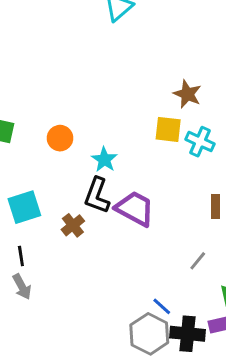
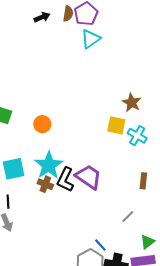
cyan star: (104, 160) -> (49, 165), moved, size x1.6
black L-shape: (97, 195) -> (65, 180), moved
brown cross: (73, 225) -> (45, 184), turned -35

